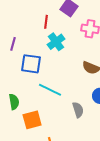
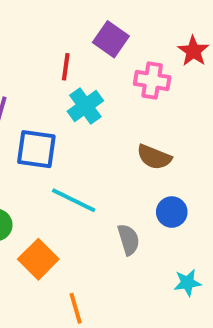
orange square: (32, 120) -> (38, 259), turned -30

